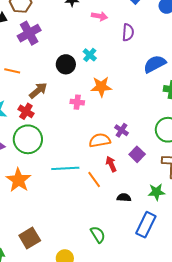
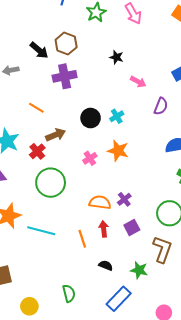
pink cross: (77, 102) -> (90, 158), turned 32
green circle: (28, 139) -> (51, 183), moved
cyan line: (65, 168) -> (41, 231), moved

